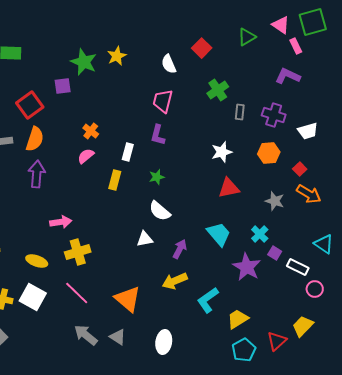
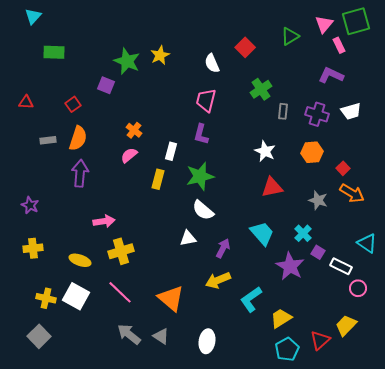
pink triangle: (281, 25) -> (324, 24), turned 36
purple square: (63, 86) -> (106, 85), turned 30
red square: (30, 105) -> (73, 104), size x0.6
white trapezoid: (308, 131) -> (351, 111), moved
white star: (222, 152) -> (265, 151), turned -30
green star: (157, 177) -> (200, 176), size x1.8

